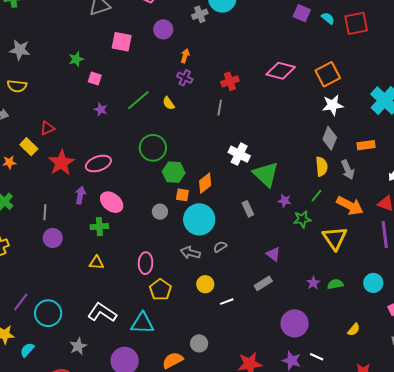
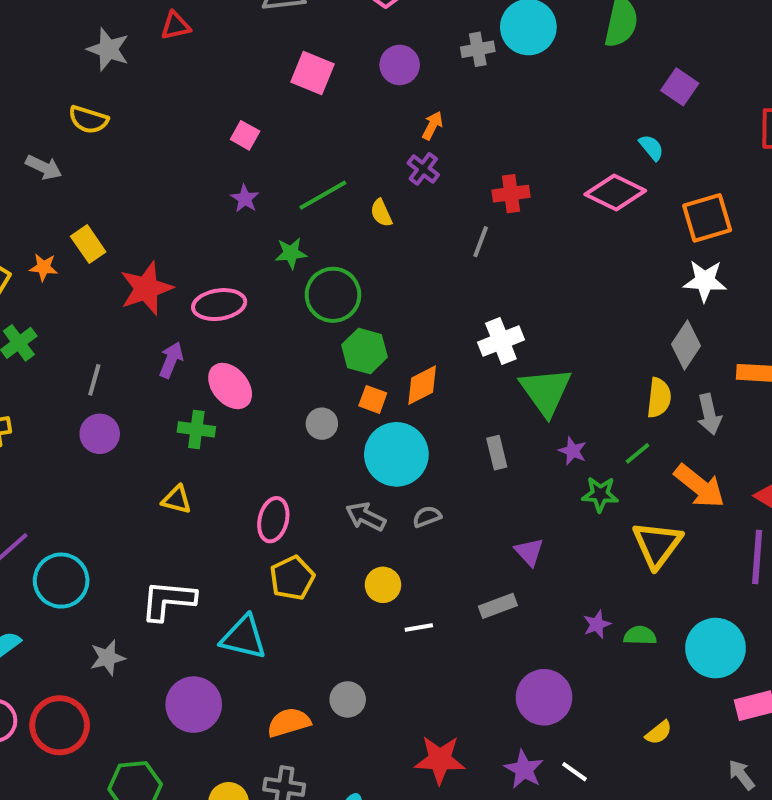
cyan semicircle: (328, 18) -> (651, 147), moved
green star: (76, 59) -> (291, 253), moved
red triangle: (47, 128) -> (175, 26), moved
white cross: (239, 154) -> (501, 341), turned 30
cyan circle: (373, 283) -> (715, 648), size x1.5
white L-shape: (102, 312) -> (168, 600), turned -40

